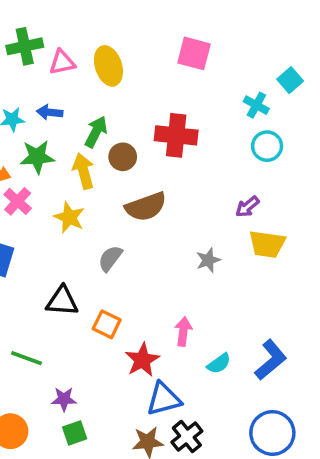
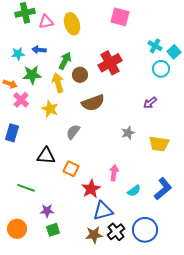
cyan square: (290, 80) -> (174, 52), moved
red cross: (176, 135) -> (110, 63), turned -35
yellow trapezoid: (267, 244) -> (159, 144), moved
blue circle: (272, 433) -> (145, 230), moved

